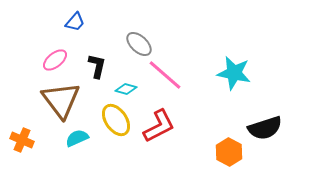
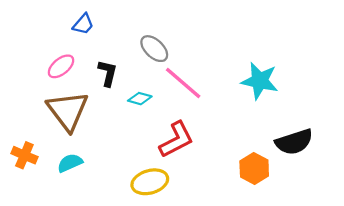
yellow ellipse: (116, 120) -> (150, 182), moved, turned -72
cyan semicircle: (77, 138) -> (70, 163), moved

